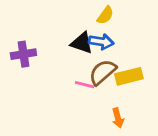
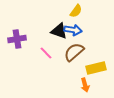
yellow rectangle: (129, 76) -> (96, 68), moved
pink line: (85, 85) -> (46, 53), moved, turned 32

